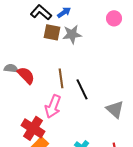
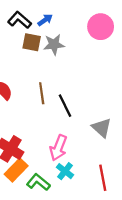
pink circle: (114, 18) -> (101, 27), size x1.5
pink arrow: (53, 106) -> (58, 148), moved

